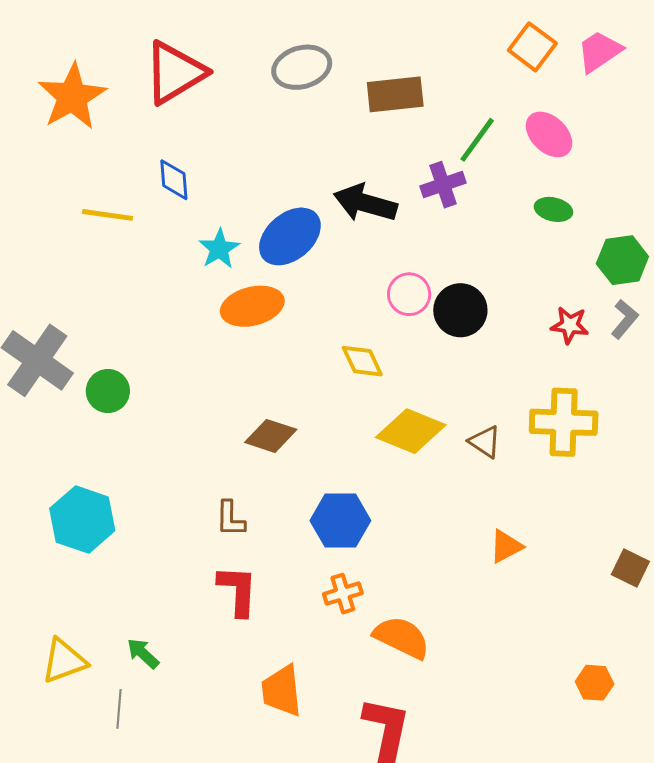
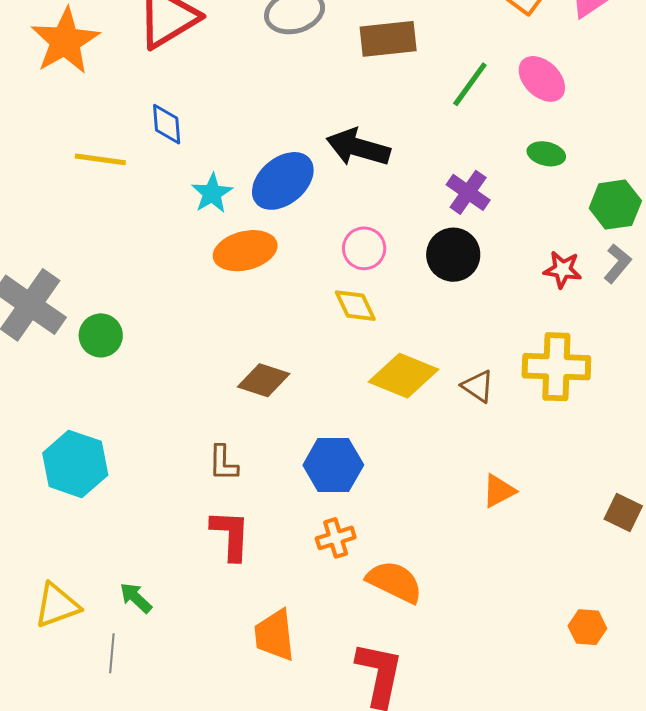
purple cross: (443, 185) -> (468, 192), moved, turned -36
pink circle: (409, 294) -> (364, 248), moved

